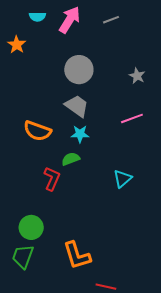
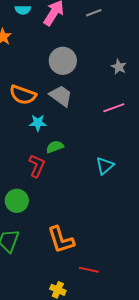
orange semicircle: (37, 131) -> (23, 95), moved
cyan star: (80, 134) -> (38, 123), moved
green circle: (31, 227) -> (17, 201), moved

